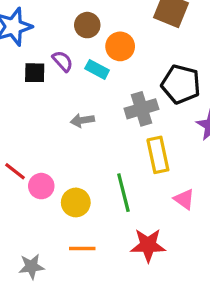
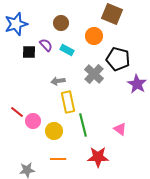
orange circle: (120, 46) -> (94, 36), moved
gray cross: (141, 109) -> (94, 74), turned -30
yellow rectangle: (158, 155) -> (68, 102), moved

